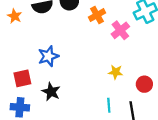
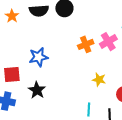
orange cross: (97, 15) -> (86, 44), moved

